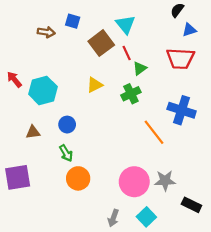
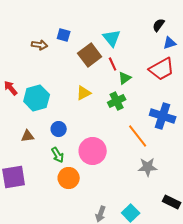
red trapezoid: (180, 58) -> (162, 69), turned -32
gray star: (165, 181) -> (148, 167), moved
pink circle: (134, 182) -> (93, 151), moved

